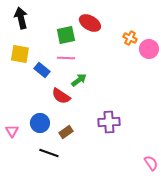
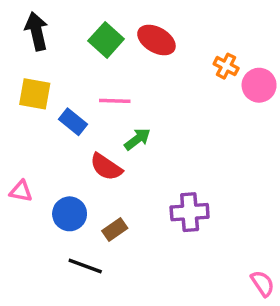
green square: (66, 35) -> (106, 40), moved, turned -36
pink triangle: (12, 131) -> (21, 191), moved, turned -48

